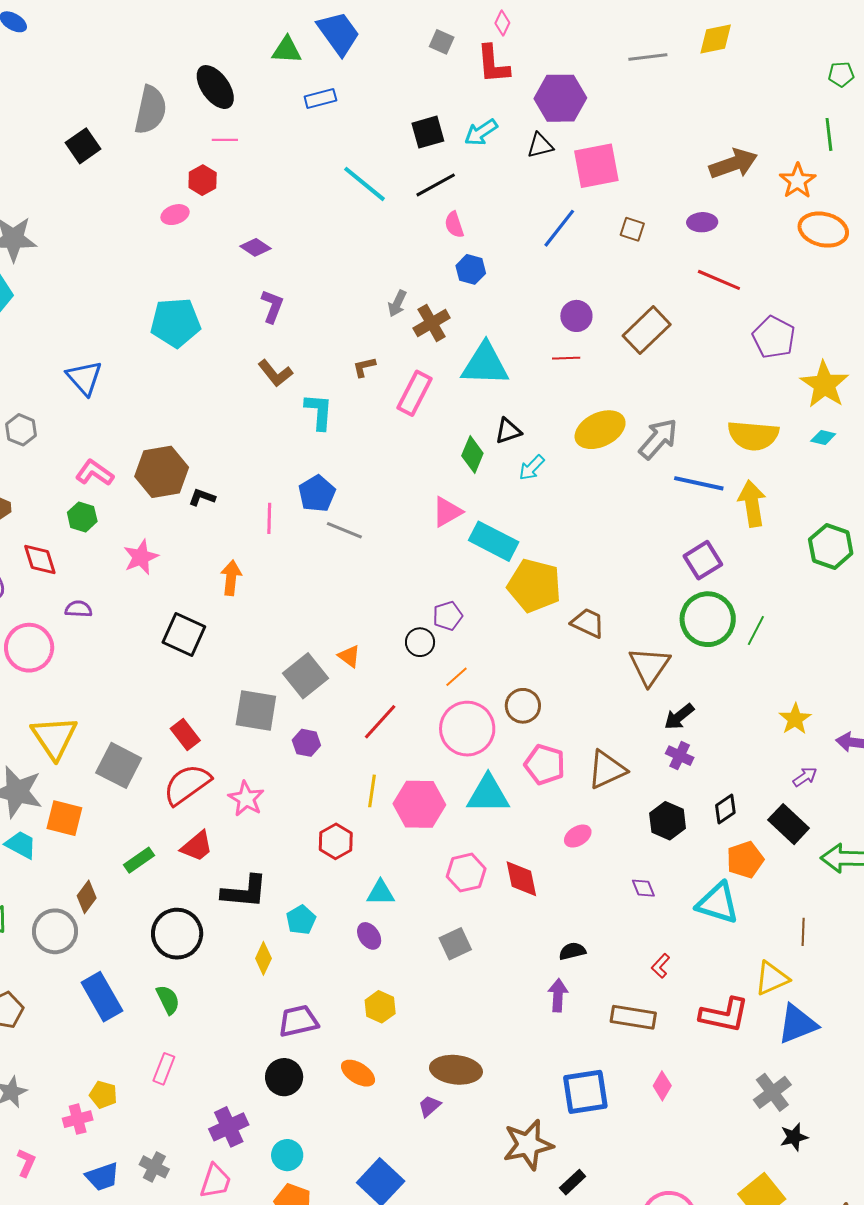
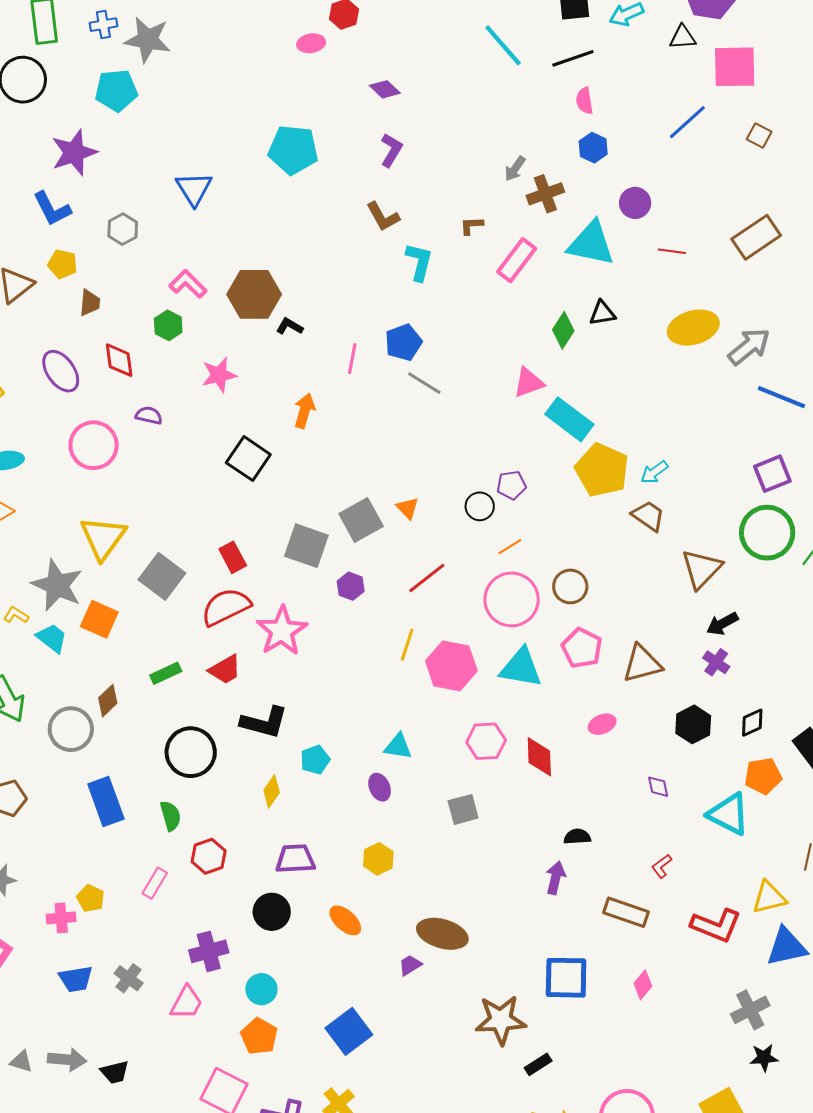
purple circle: (576, 316) -> (635, 203), moved
cyan arrow: (532, 468) -> (654, 472), moved
pink star: (246, 799) -> (282, 631), size x1.4
red hexagon: (336, 841) -> (209, 856), moved

